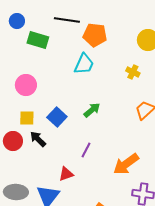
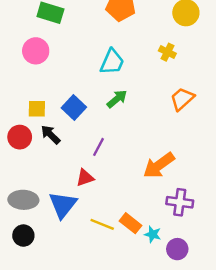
cyan trapezoid: (84, 64) -> (112, 62), moved
pink circle: (26, 85) -> (36, 51), moved
purple line: (86, 150) -> (98, 147), moved

